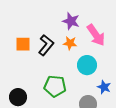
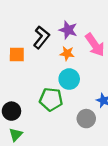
black L-shape: (46, 45) -> (41, 37), moved
cyan circle: (87, 65) -> (69, 79), moved

